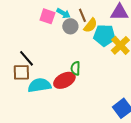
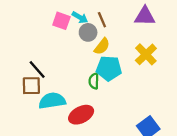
yellow semicircle: (90, 25) -> (102, 46), moved
cyan pentagon: (104, 35) -> (109, 68), moved
red ellipse: (64, 80) -> (81, 115), moved

